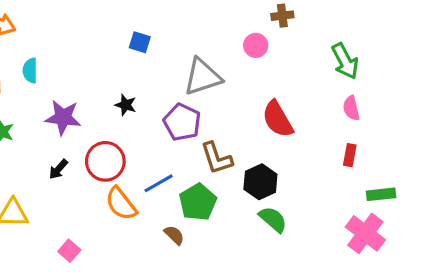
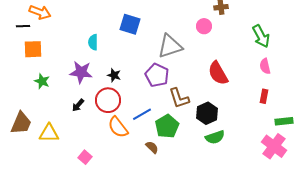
blue square: (140, 42) -> (130, 24), size x1.5
cyan semicircle: (30, 71) -> (93, 42), moved
black star: (126, 105) -> (114, 75), moved
green semicircle: (273, 219) -> (215, 137), turned 120

